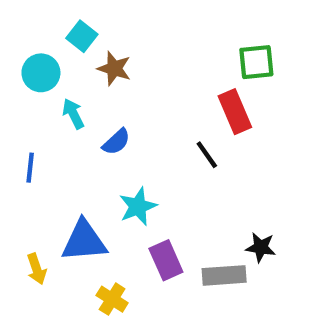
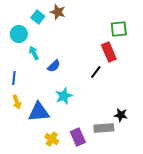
brown star: (114, 69) -> (58, 12), moved
black line: (207, 155) -> (96, 72), turned 72
purple rectangle: (166, 260) -> (78, 137), moved
yellow arrow: (37, 269) -> (17, 102), moved

